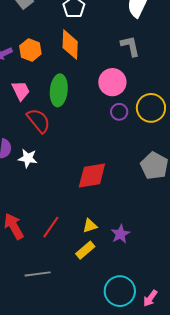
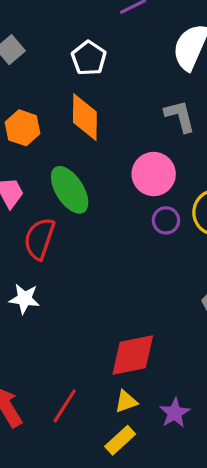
green ellipse: (59, 90) -> (70, 190), turned -36
red semicircle: (39, 121) -> (39, 239), turned -120
red diamond: (92, 176) -> (133, 355), moved

